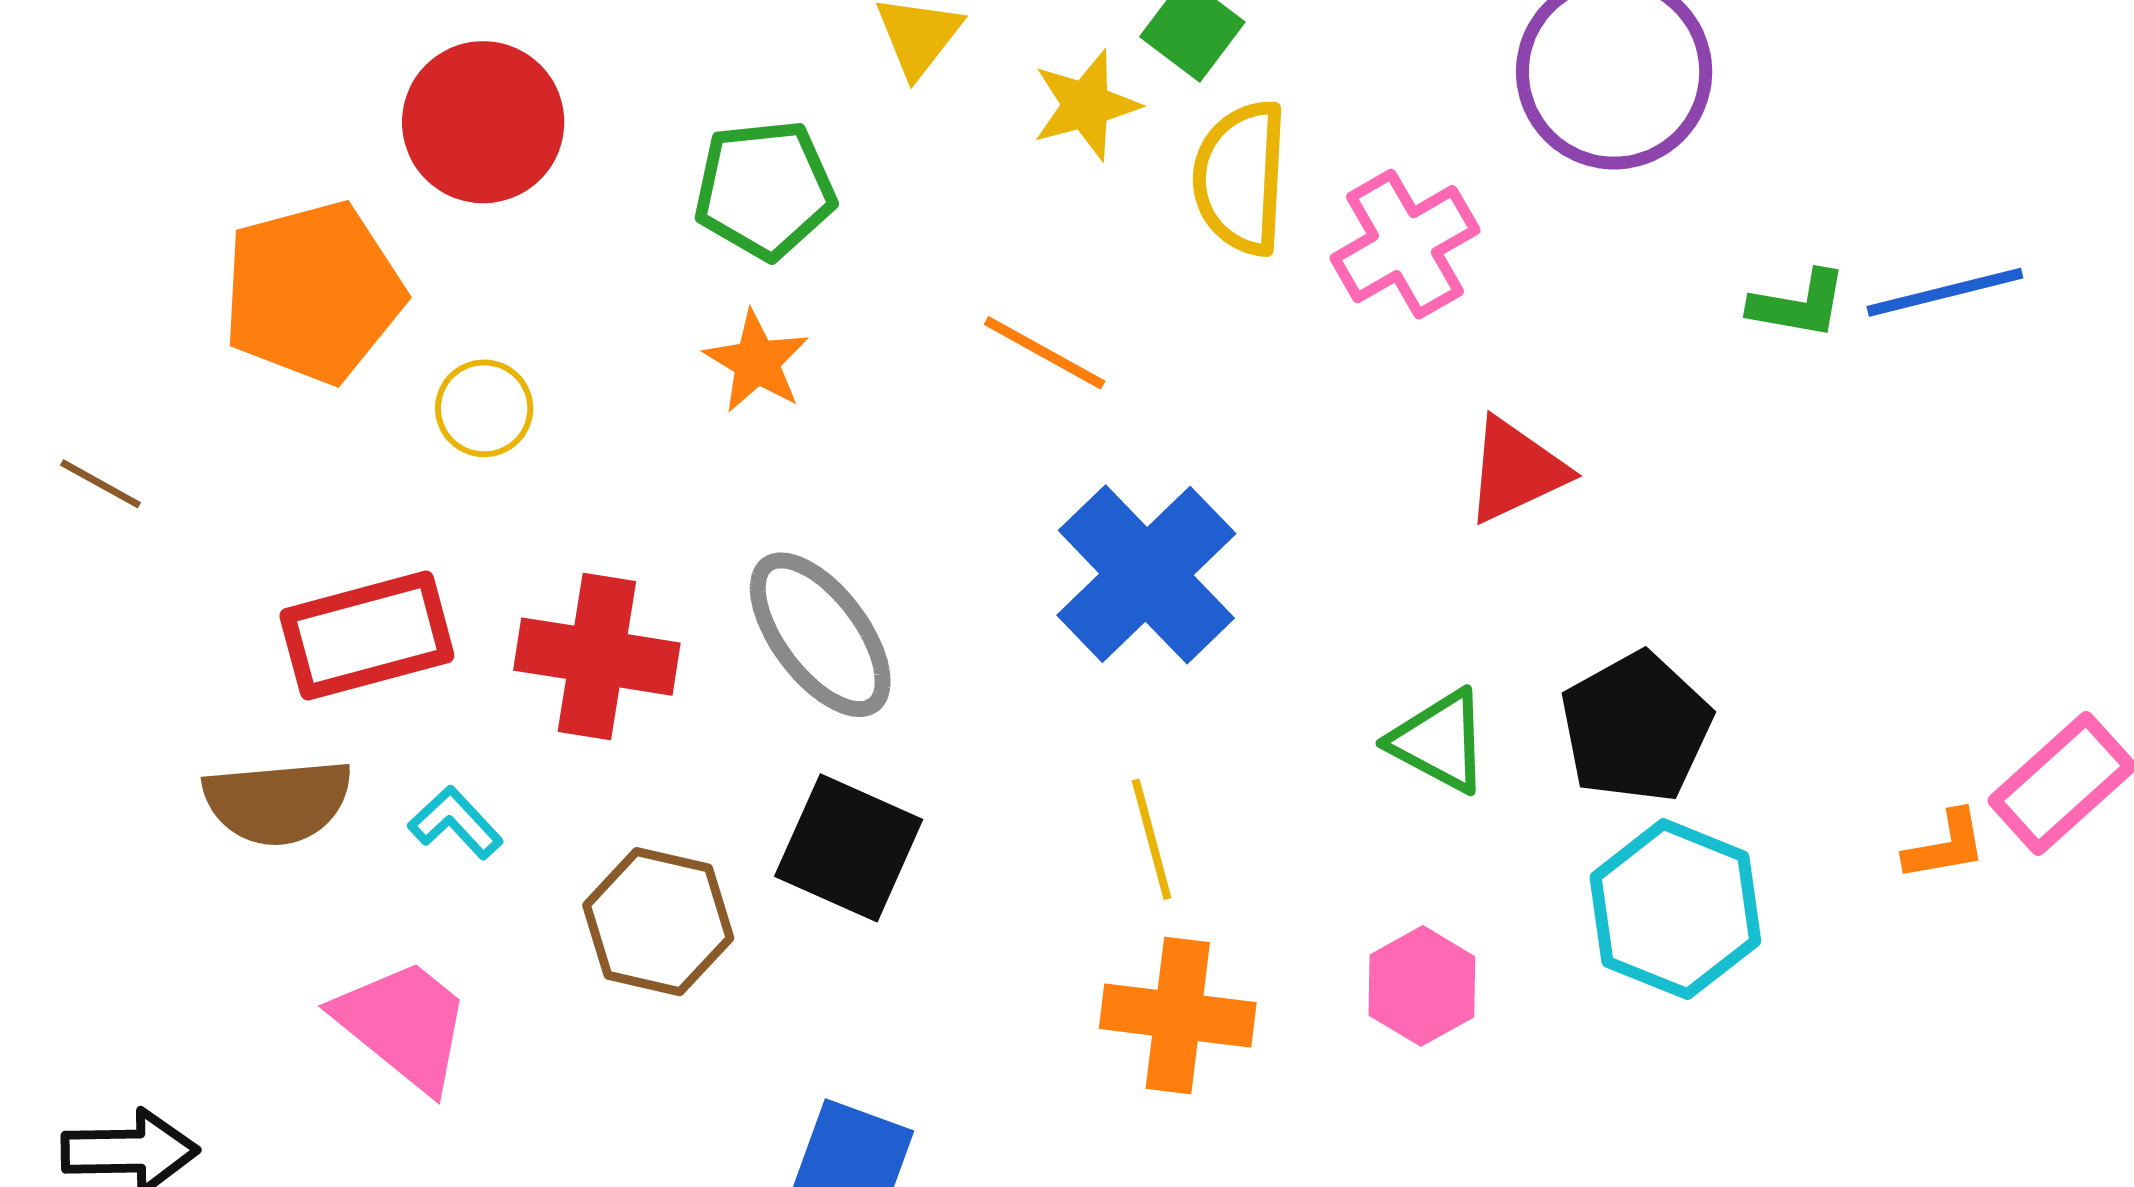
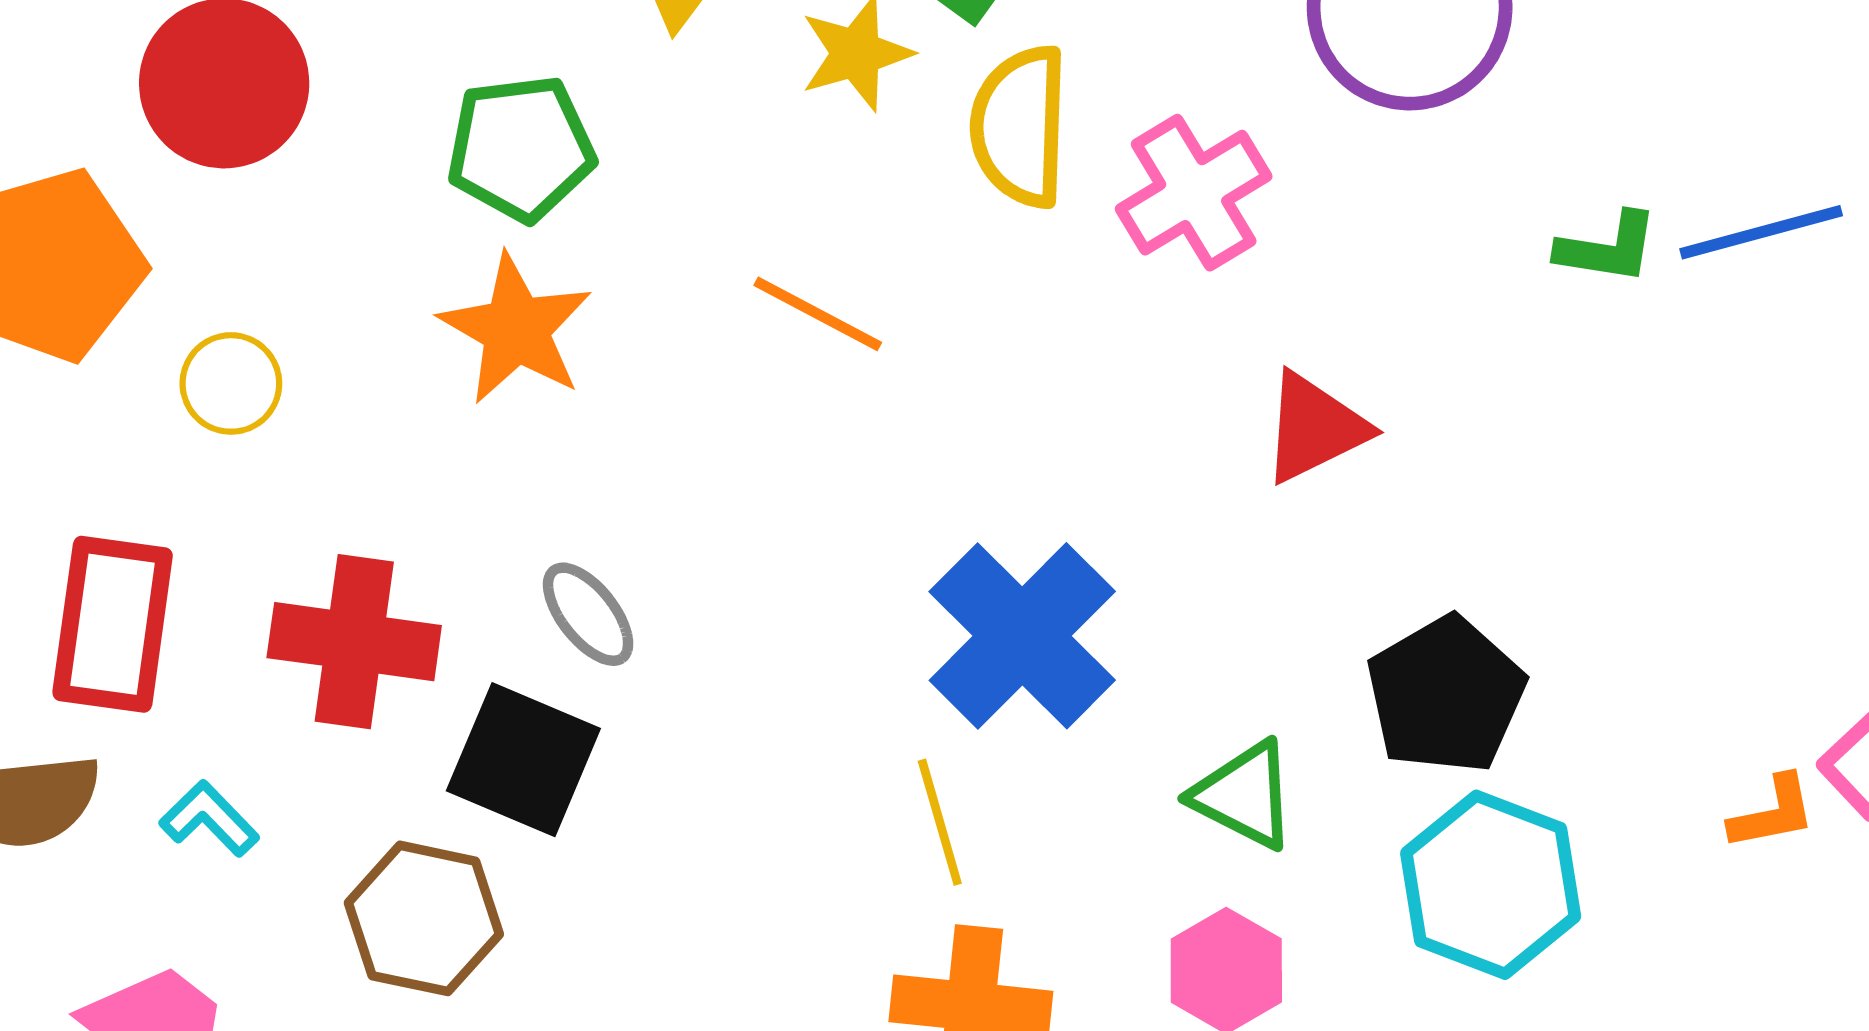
orange star: (757, 362) -> (516, 329), size x1.4
blue cross: (1146, 574) -> (1022, 636), moved
gray ellipse: (820, 635) -> (588, 614), size x0.6
red rectangle: (367, 636) -> (113, 624), turned -66
green triangle: (1439, 741) -> (1244, 795), moved
black square: (849, 848) -> (523, 760), moved

